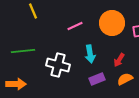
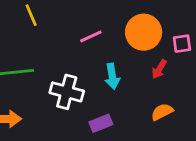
red arrow: (119, 60) -> (159, 69), moved
purple rectangle: (97, 79) -> (101, 123), moved

